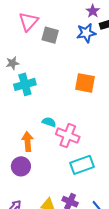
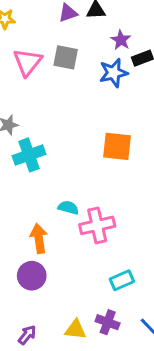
gray square: (50, 35) -> (66, 57), moved
pink cross: (68, 136) -> (97, 225), turned -30
cyan rectangle: (82, 165) -> (122, 280), moved, size x0.7

